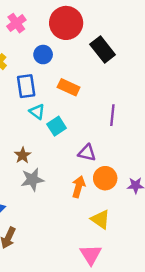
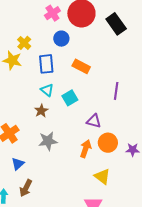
pink cross: (16, 23) -> (52, 13), moved
black rectangle: (103, 50) -> (116, 24), moved
cyan triangle: (37, 112) -> (47, 90), moved
brown star: (23, 155) -> (41, 111), moved

